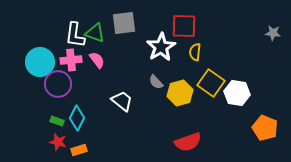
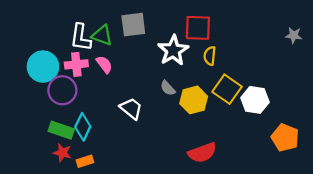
green rectangle: (57, 121) -> (61, 130), size x1.6

